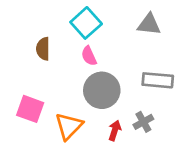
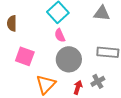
brown semicircle: (43, 49) -> (12, 23), moved
pink square: (30, 109) -> (25, 56), moved

